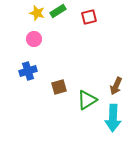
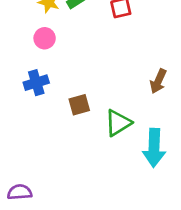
brown arrow: (116, 86) -> (158, 81), moved

